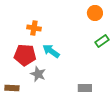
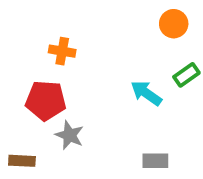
cyan arrow: (51, 51) -> (146, 93), moved

